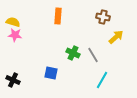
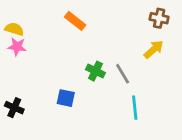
orange rectangle: (58, 16) -> (75, 21), turned -56
brown cross: (103, 17) -> (159, 18), moved
cyan line: (102, 80) -> (135, 108), turned -36

